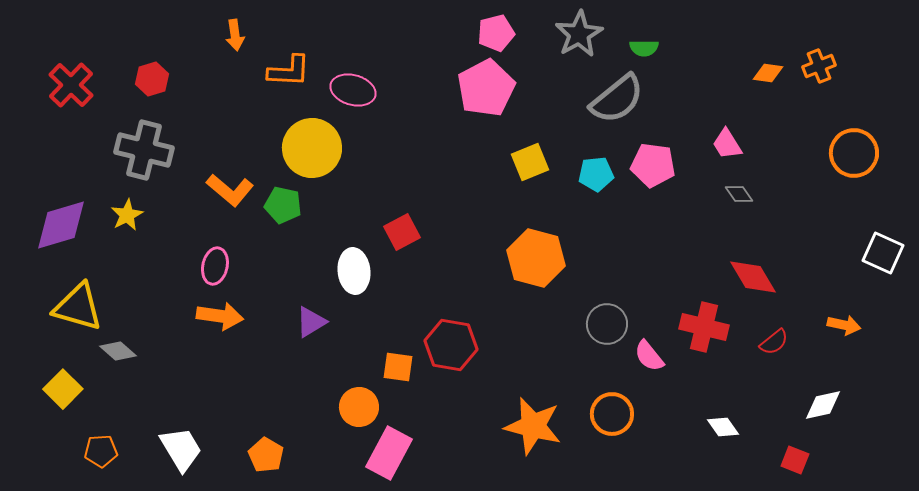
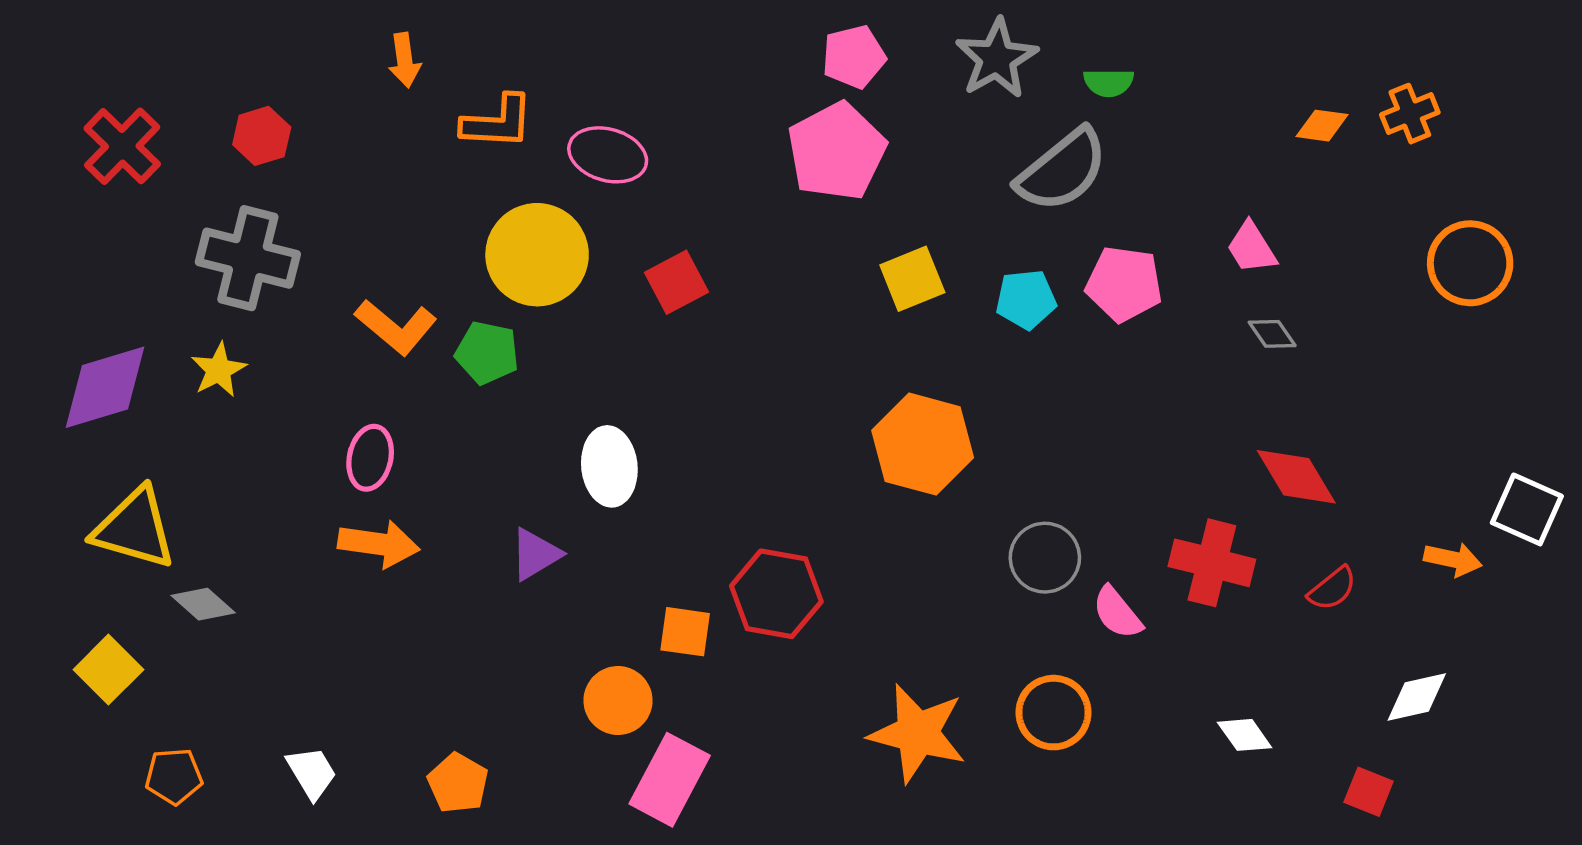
red square: (402, 232) -> (677, 282), moved
white square: (883, 253) -> (1527, 509), moved
white trapezoid: (181, 449) -> (312, 773), size x0.7

